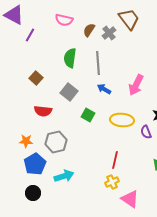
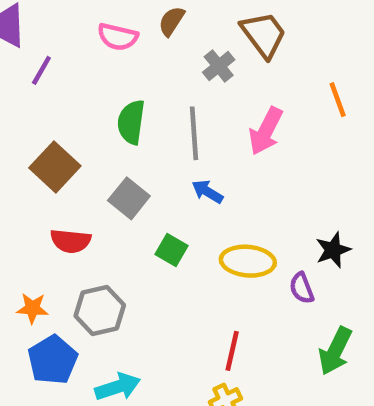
brown semicircle: (89, 30) -> (172, 21), moved
brown square: (36, 78) -> (55, 167), size x1.5
pink arrow: (136, 85) -> (266, 131), moved

